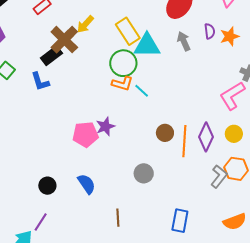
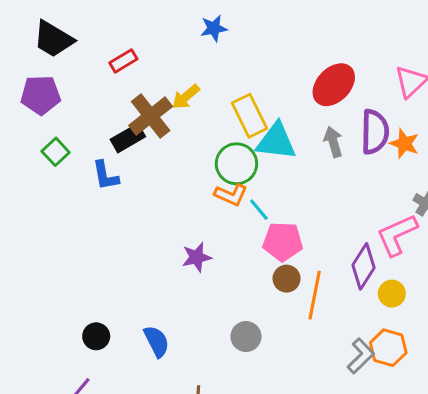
purple semicircle: (210, 31) -> (375, 132), size x1.8
orange star: (230, 36) -> (404, 144), turned 30
pink pentagon: (85, 134) -> (283, 242), moved
purple diamond: (206, 137) -> (364, 266), moved

